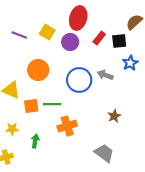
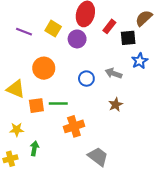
red rectangle: (99, 38) -> (109, 26), moved
blue circle: (79, 80) -> (86, 79), size x0.6
brown star: (114, 116) -> (116, 105), moved
green arrow: (35, 141) -> (34, 148), moved
gray trapezoid: (104, 153) -> (98, 157), moved

